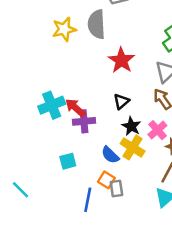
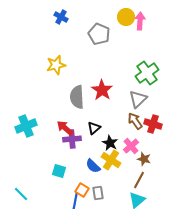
gray semicircle: (96, 24) -> (77, 97), moved
black triangle: (121, 101) -> (94, 128), moved
cyan cross: (52, 105) -> (26, 126), moved
cyan square: (68, 161) -> (59, 171), turned 32
orange square: (106, 180) -> (82, 190), moved

